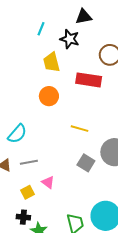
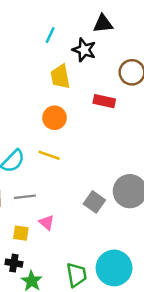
red rectangle: (89, 80) -> (104, 101), size x0.7
yellow line: (80, 129) -> (49, 155), moved
yellow square: (28, 192) -> (21, 233), turned 32

